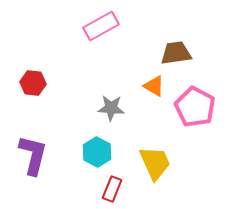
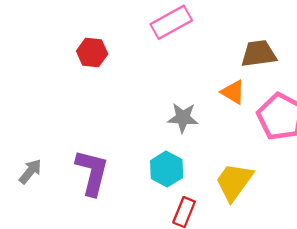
red hexagon: (33, 83) -> (92, 53), moved
yellow trapezoid: (155, 163) -> (234, 182), turned -120

